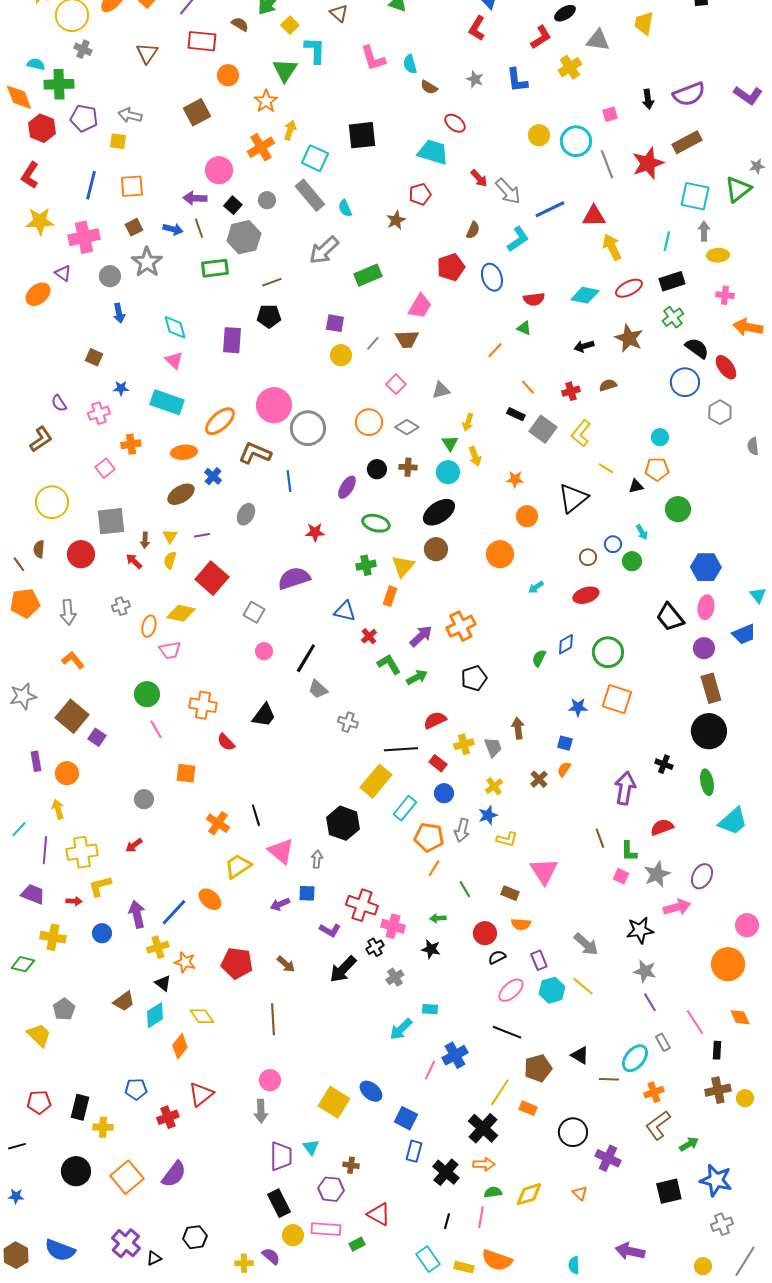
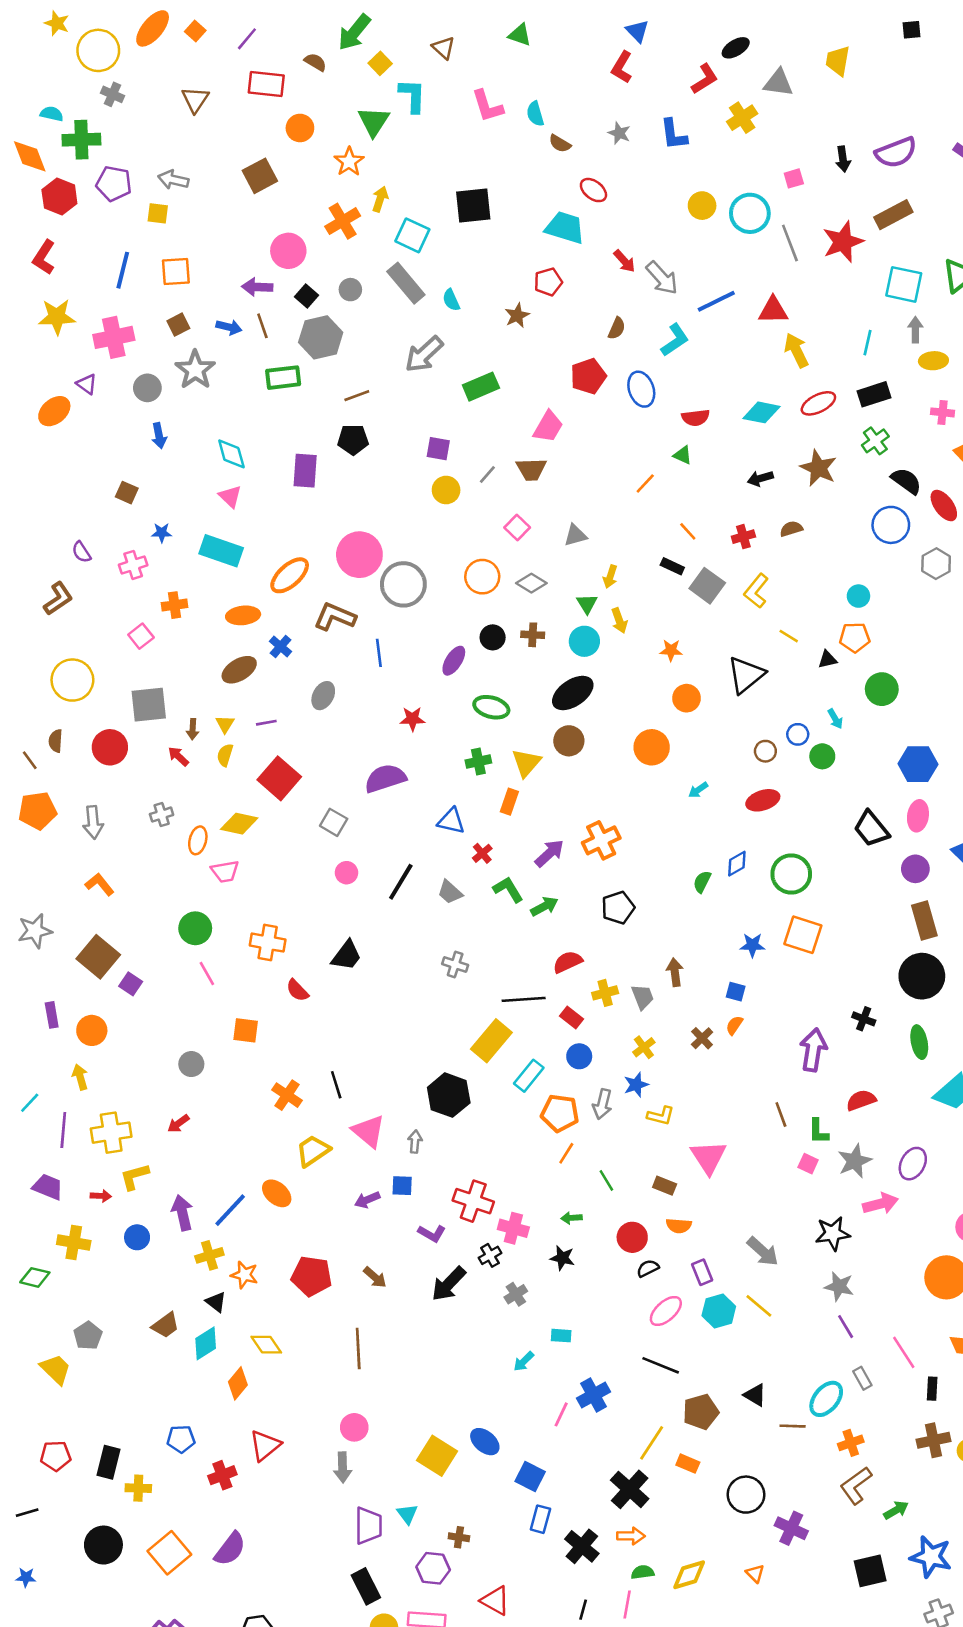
gray trapezoid: (318, 689) -> (450, 892), moved
cyan arrow: (401, 1029) -> (524, 1361), size x0.7

